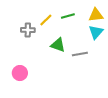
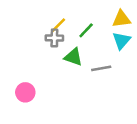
green line: (68, 16) -> (86, 30), moved, turned -32
gray cross: (28, 30) -> (54, 38), moved

